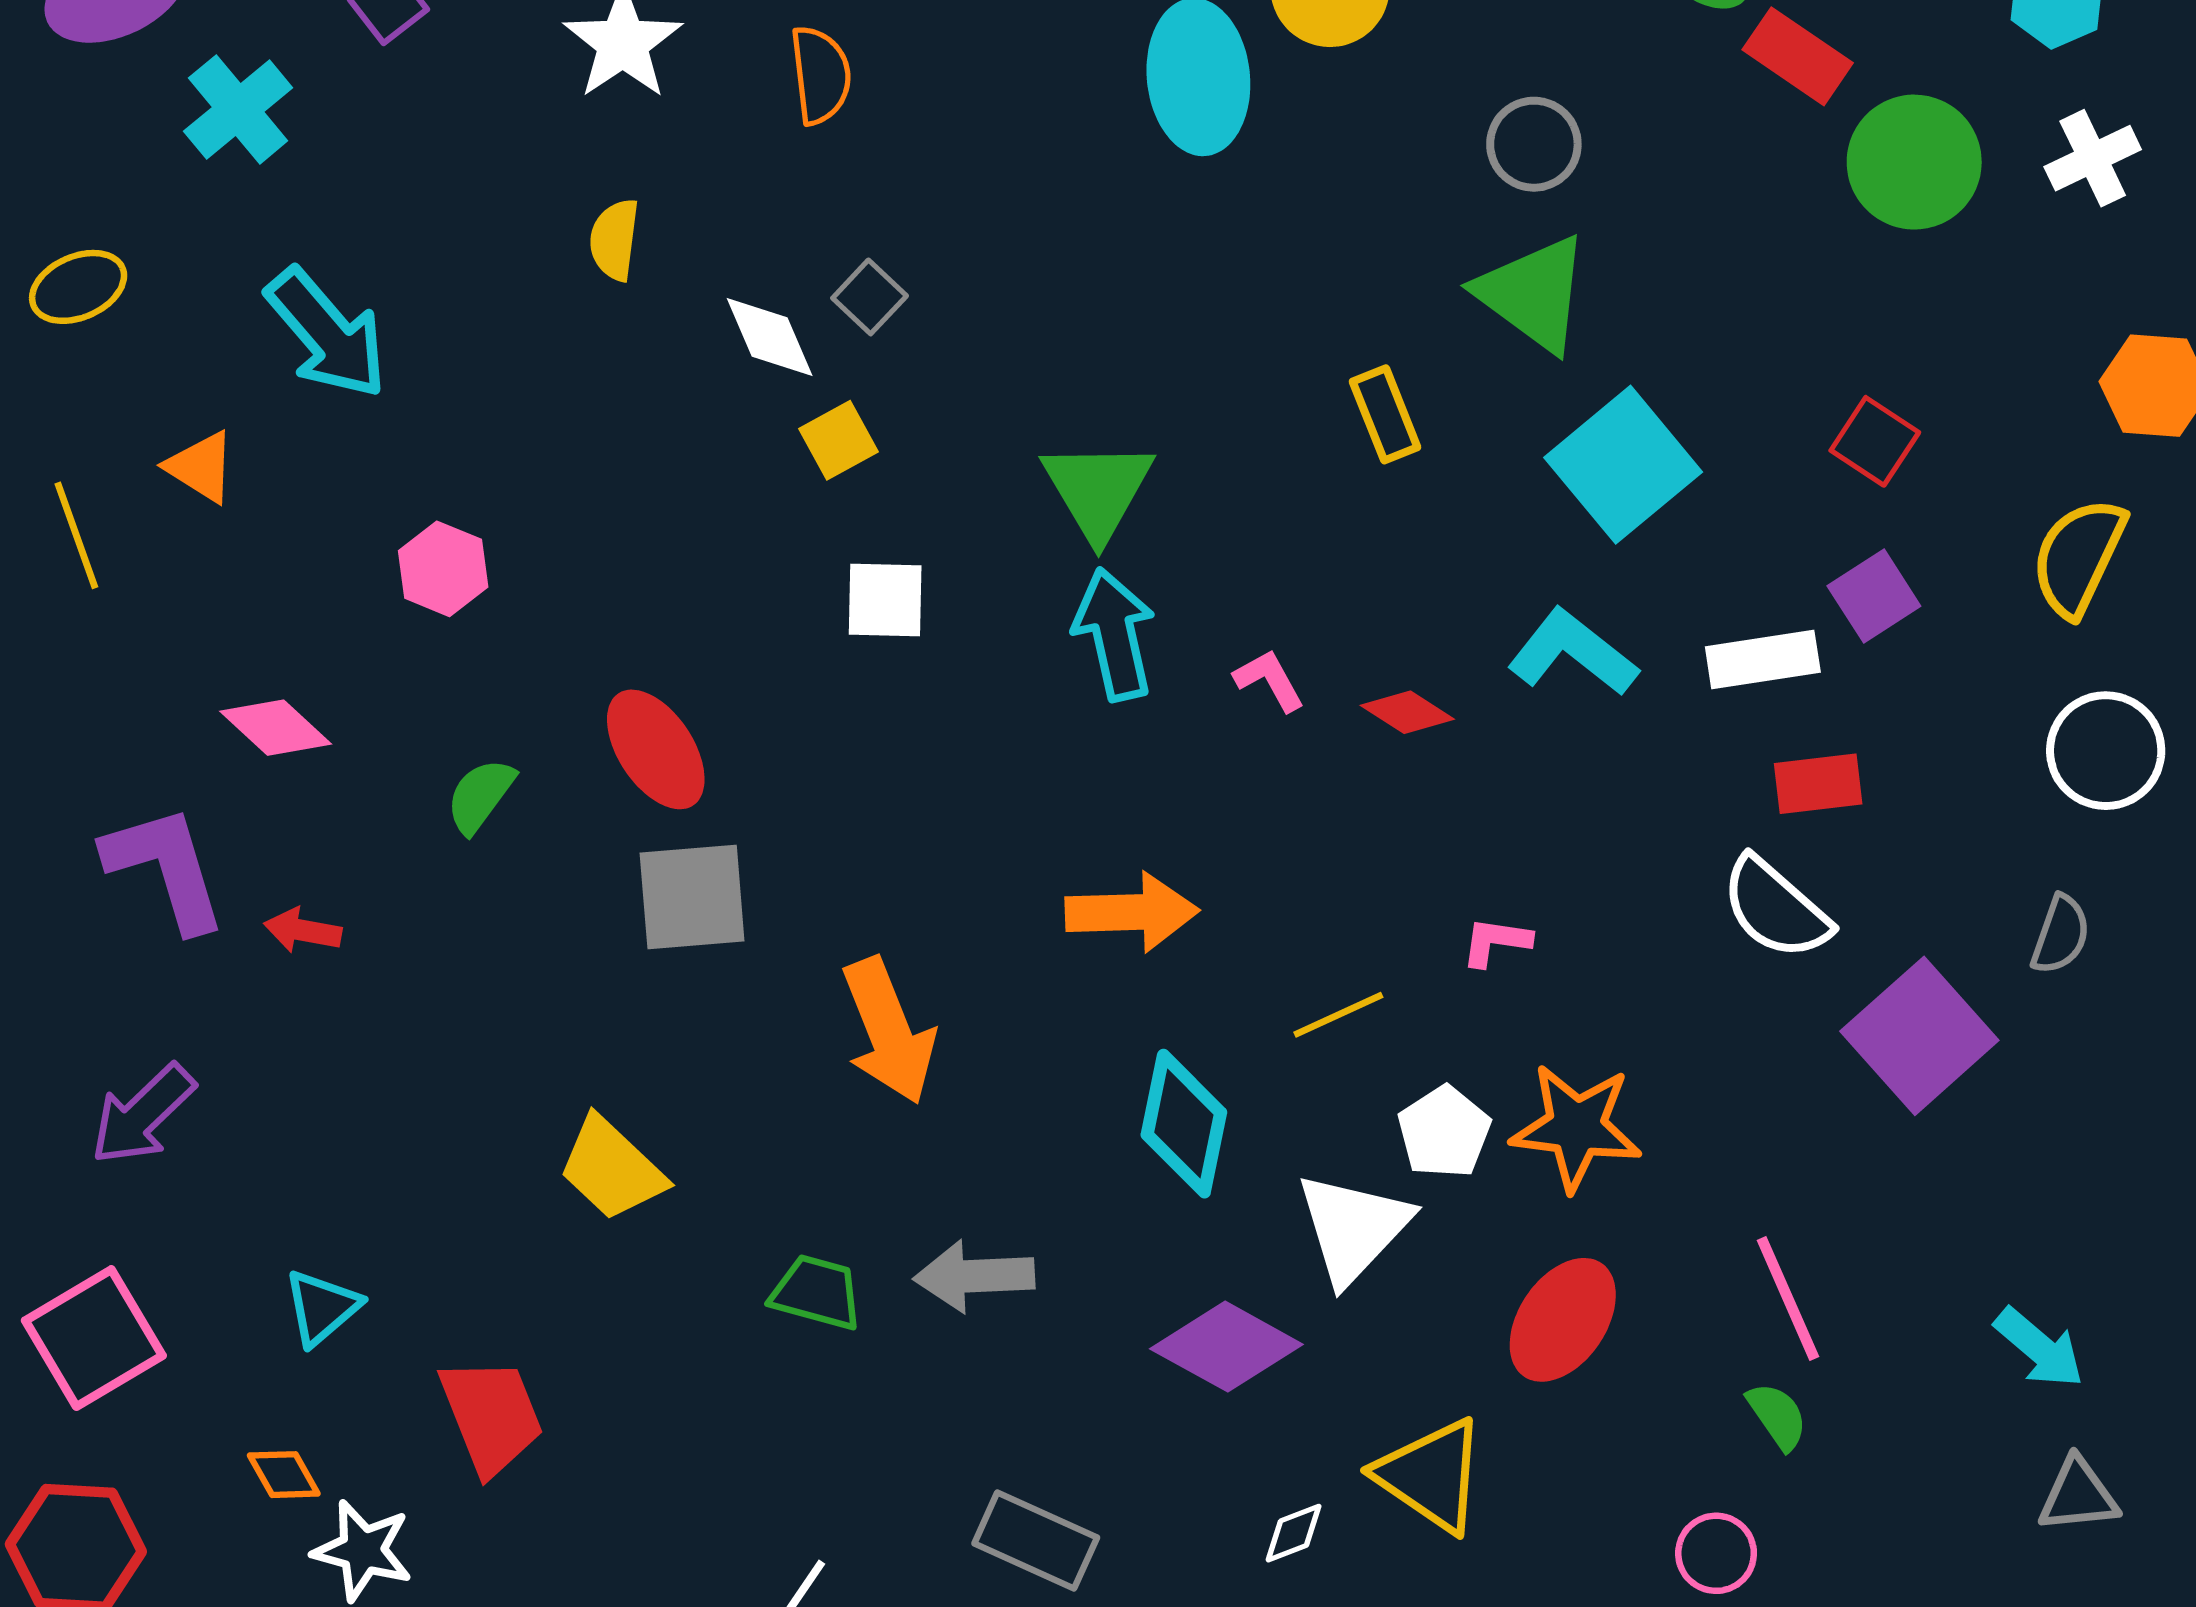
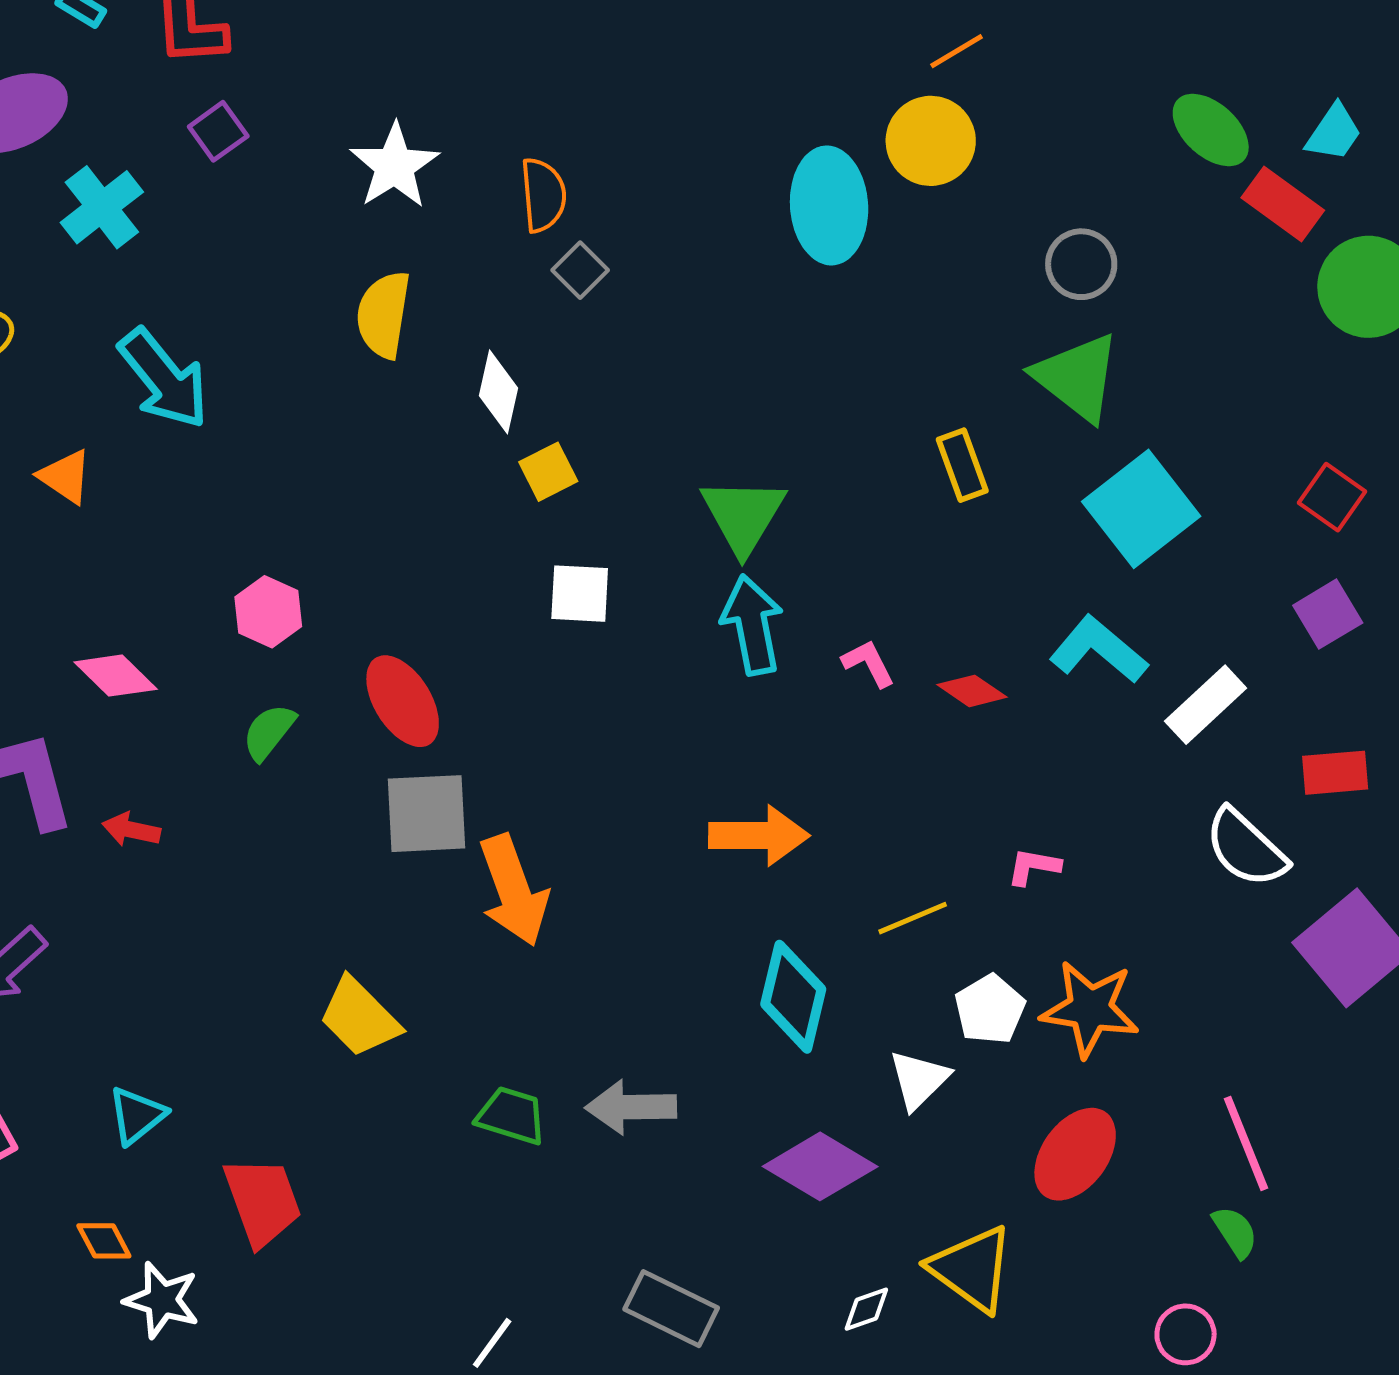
yellow semicircle: (614, 240) -> (383, 315), size x1.4
gray square: (870, 297) -> (580, 270), moved
white diamond: (770, 337) -> (498, 392), turned 34
pink hexagon: (443, 569) -> (268, 612), moved
white rectangle: (1763, 660) -> (1206, 705), moved, turned -36
red rectangle: (1818, 784) -> (1335, 773), moved
orange arrow: (889, 1031) -> (514, 890), moved
white triangle: (1353, 1228) -> (919, 1080), size x0.7

